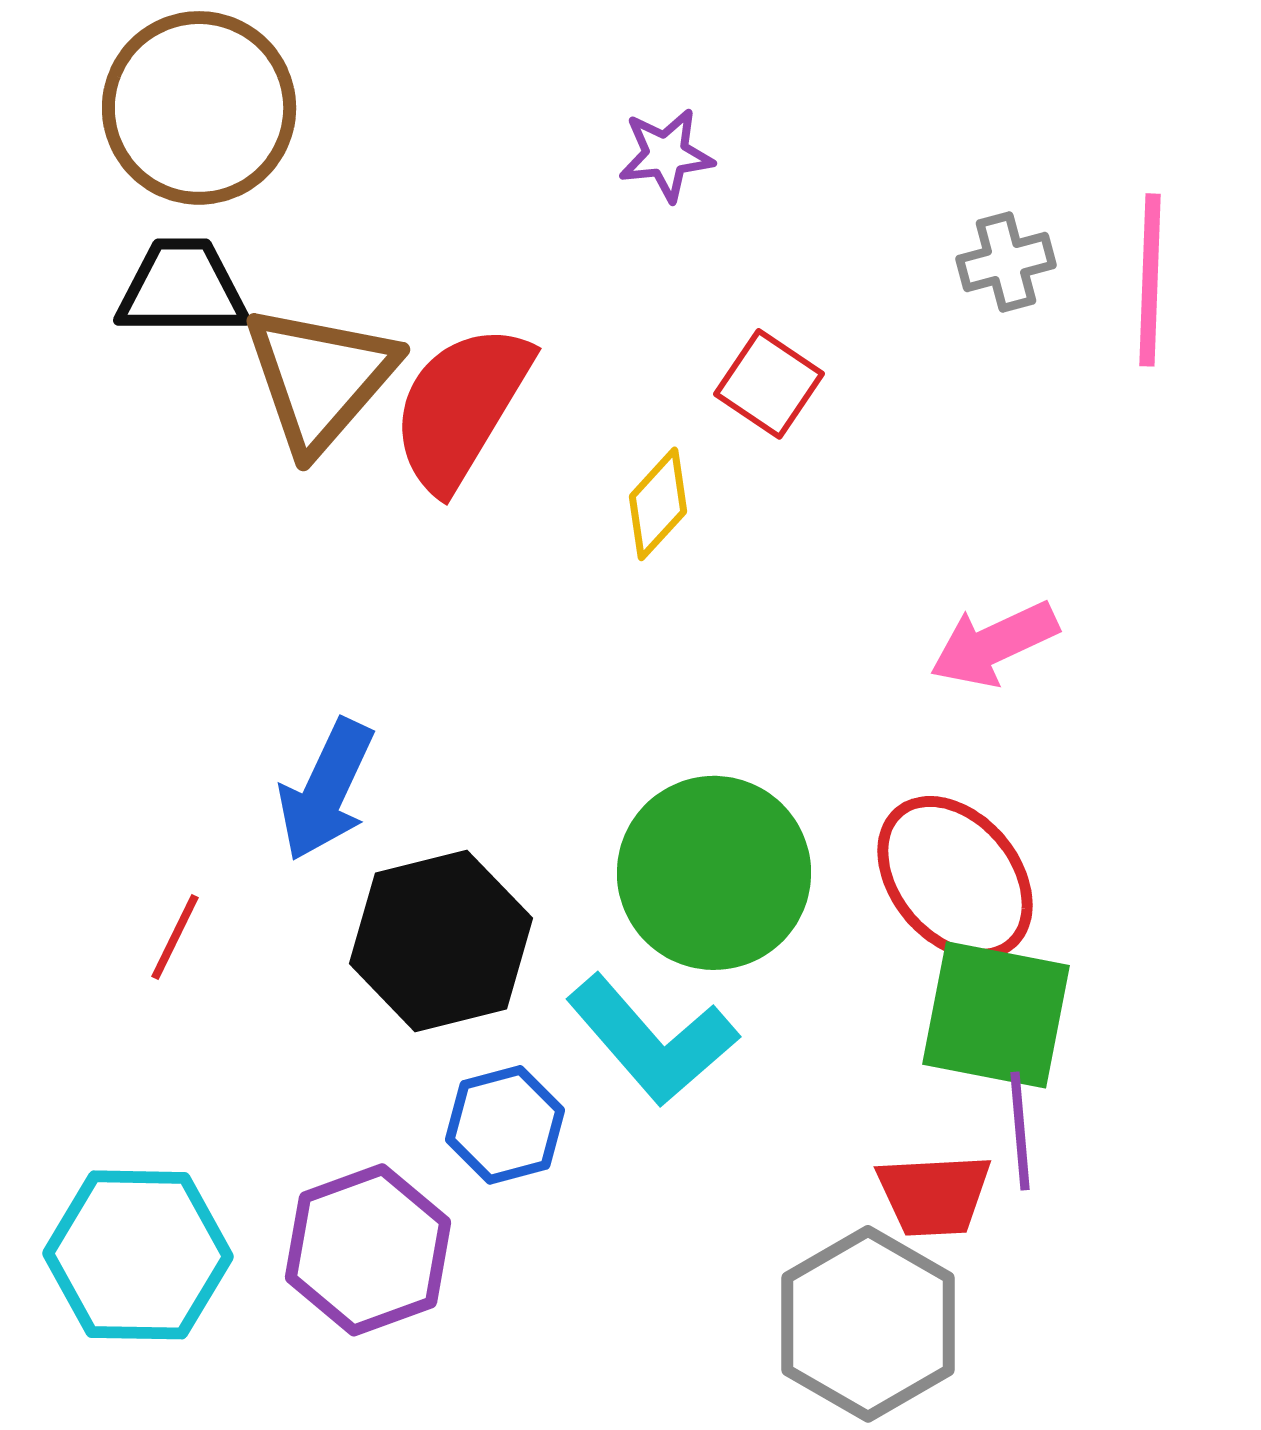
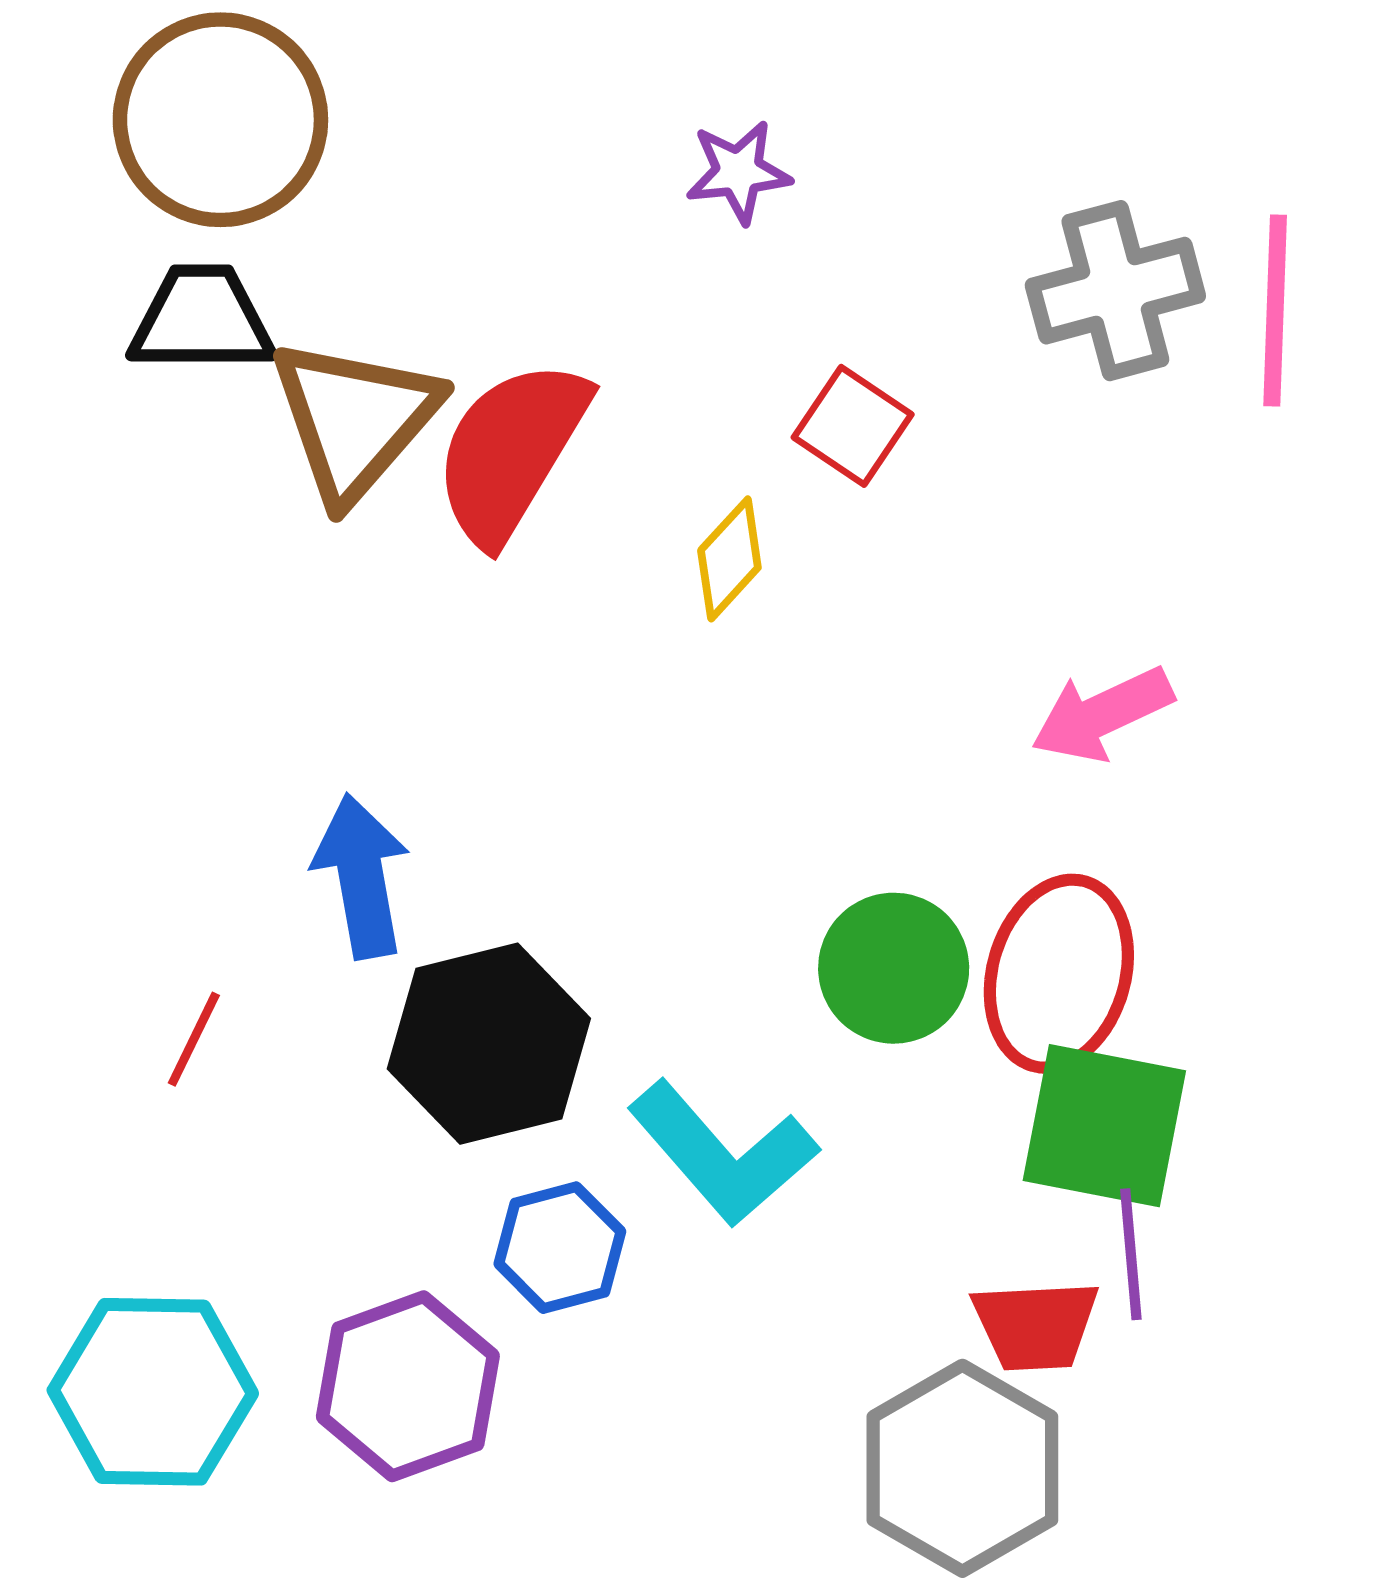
gray cross: (1006, 262) -> (1115, 291), size x1.6
blue arrow: (326, 790) -> (361, 876), turned 145
green circle: (714, 873) -> (894, 968), moved, size x0.7
red ellipse: (955, 878) -> (1059, 974), turned 56

